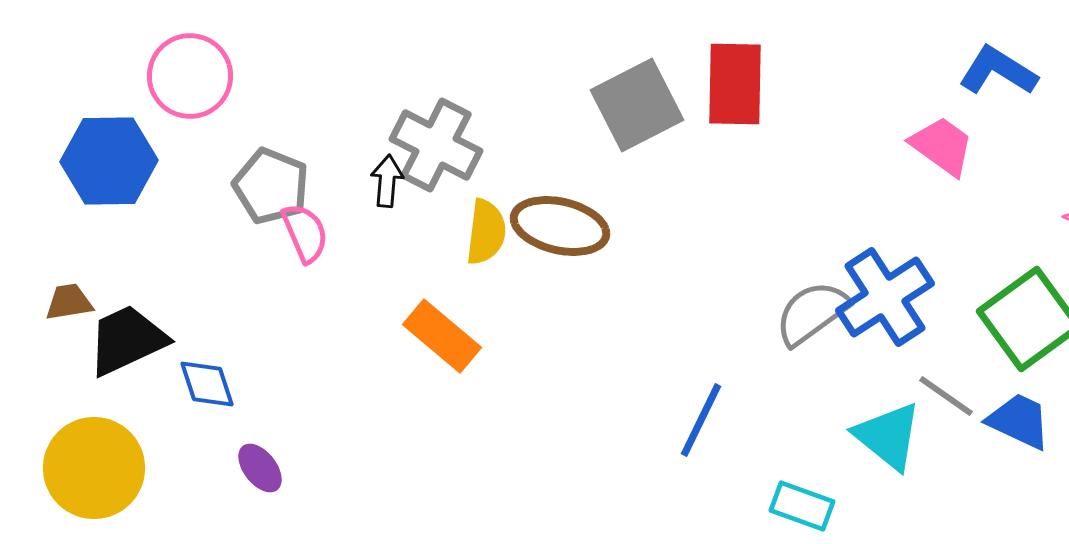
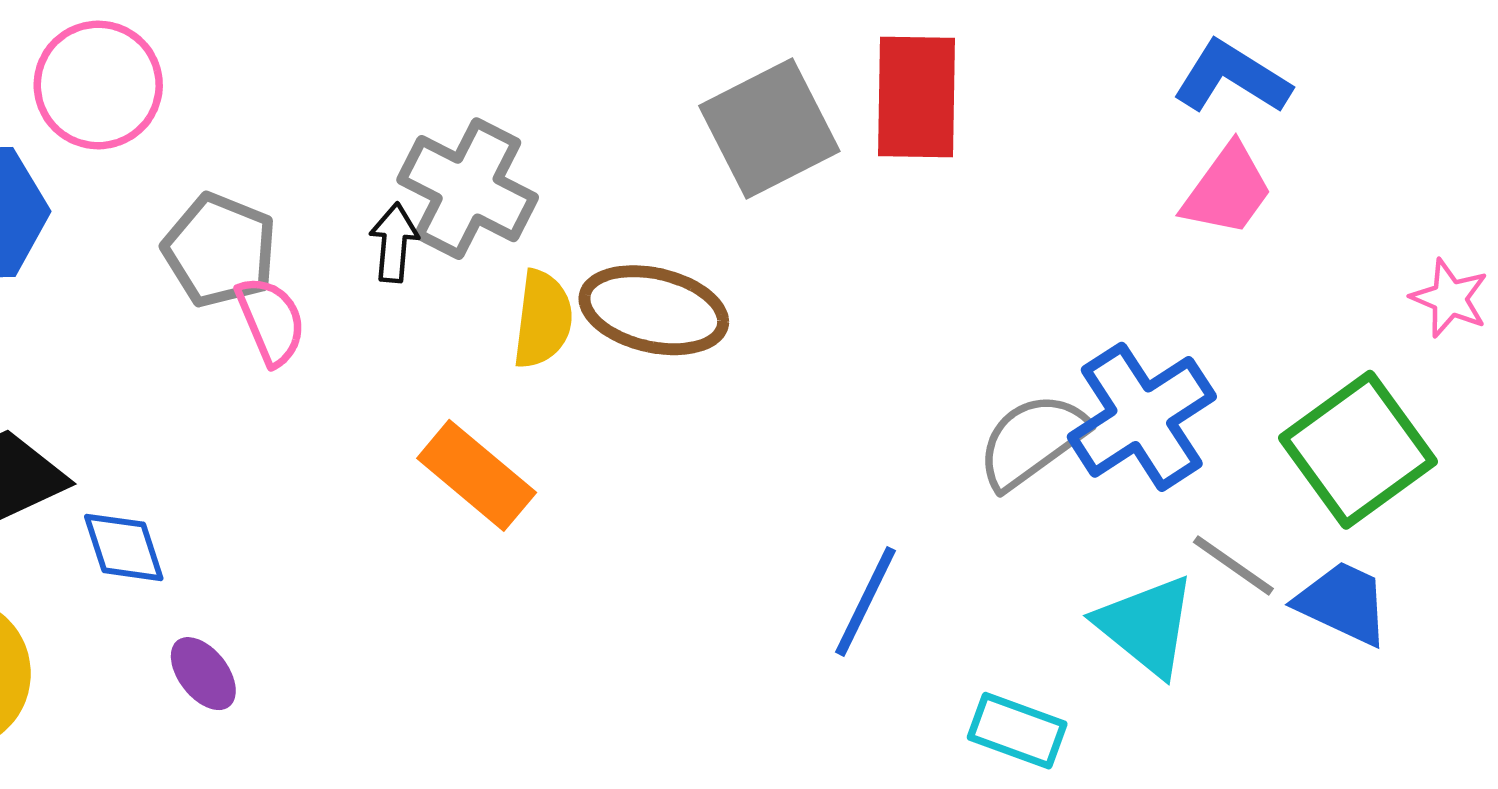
blue L-shape: (998, 71) -> (1232, 77), moved
pink trapezoid: (942, 146) -> (1227, 190), turned 90

